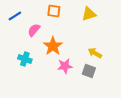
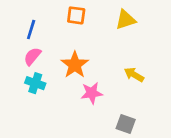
blue line: (15, 16) -> (31, 30), moved, turned -40
pink semicircle: (34, 30) -> (32, 56), moved
gray square: (89, 71) -> (126, 124), moved

